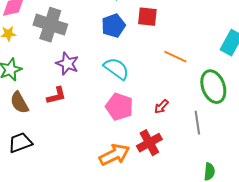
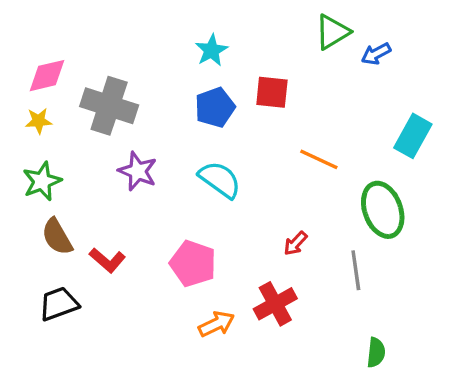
red L-shape: (56, 96) -> (107, 260), moved, turned 55
pink pentagon: (119, 107) -> (193, 264), moved
orange arrow: (114, 155) -> (217, 324), size x0.7

